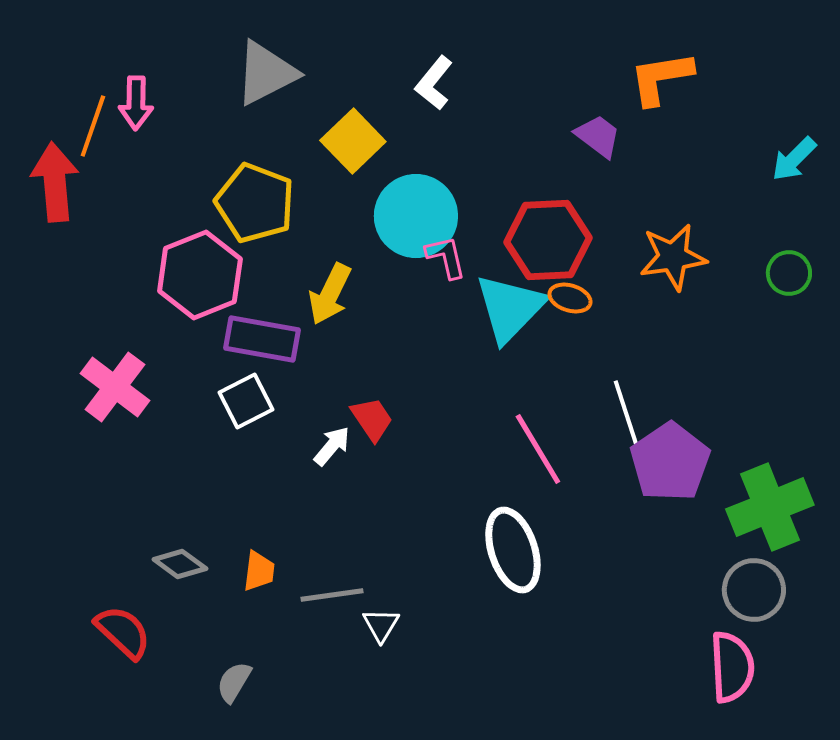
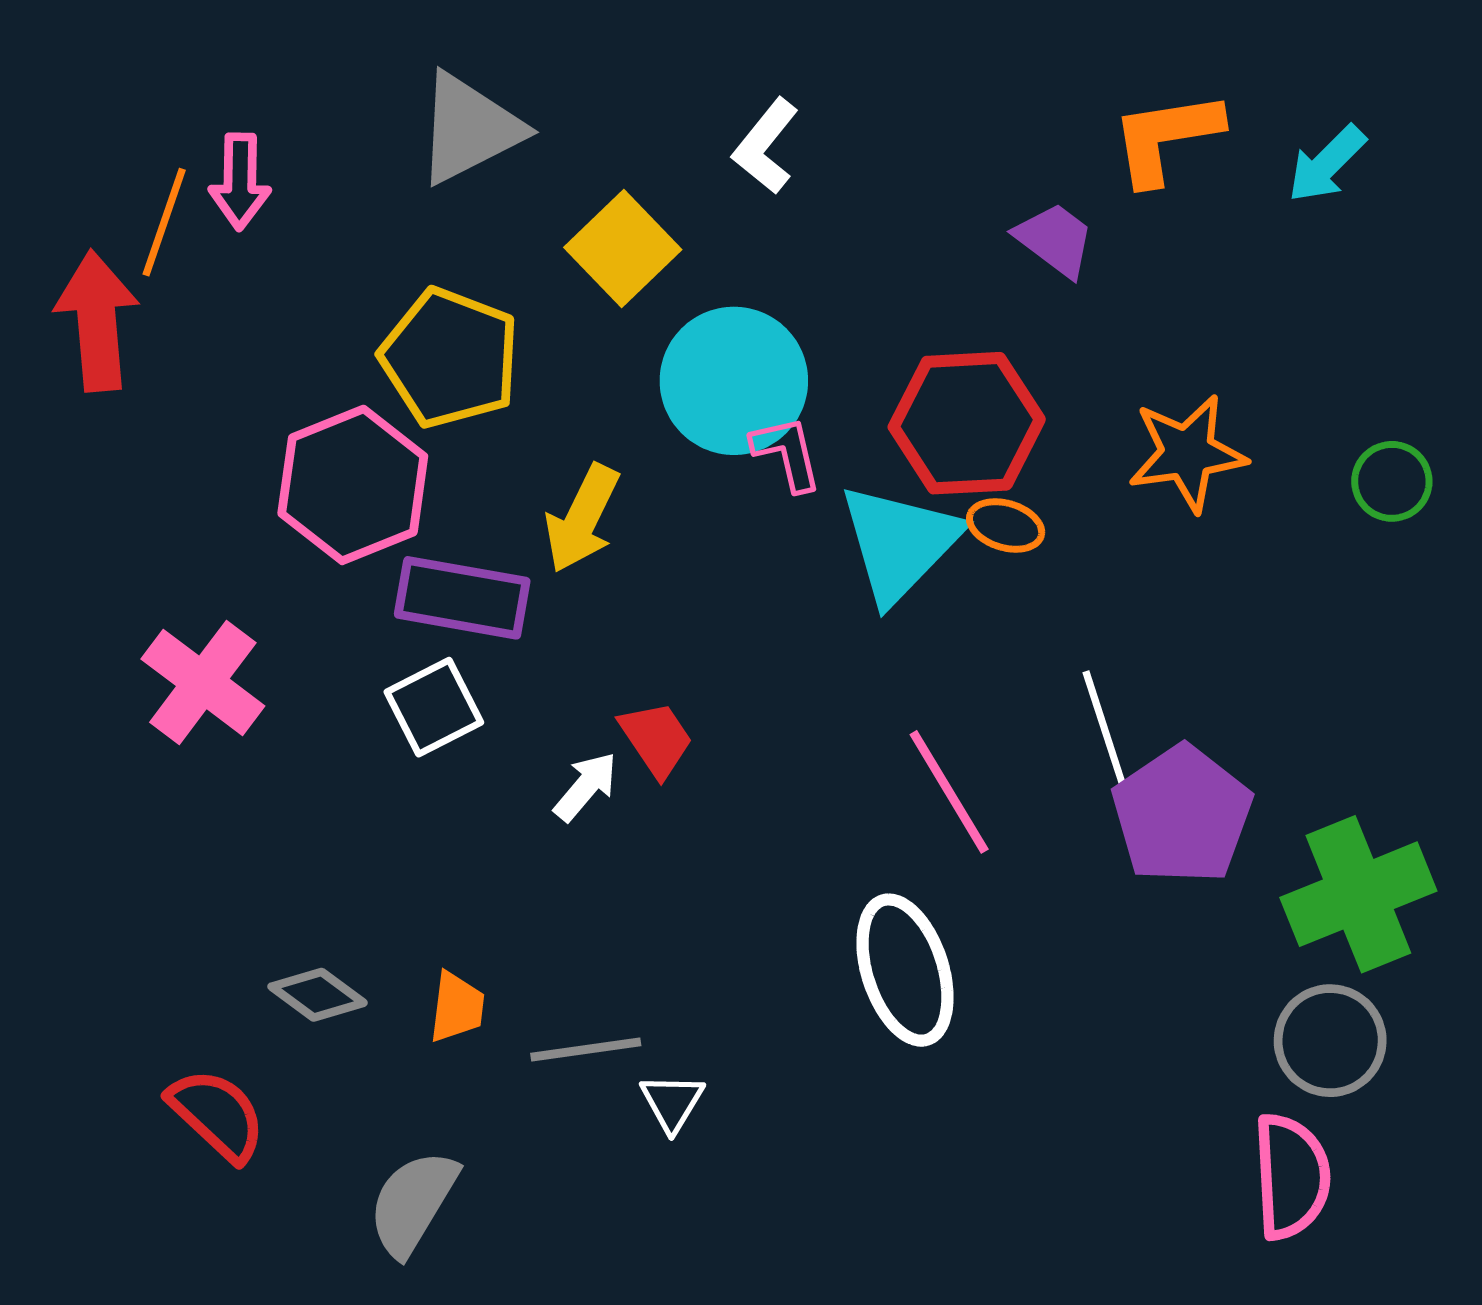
cyan arrow: (794, 159) -> (1327, 164), moved
gray semicircle: (234, 682) -> (413, 1203), size x1.5

